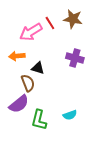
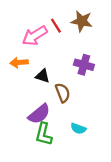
brown semicircle: (28, 83) -> (63, 93), moved
purple semicircle: (19, 104) -> (39, 114), moved
cyan semicircle: (70, 115) -> (78, 129), turned 40

